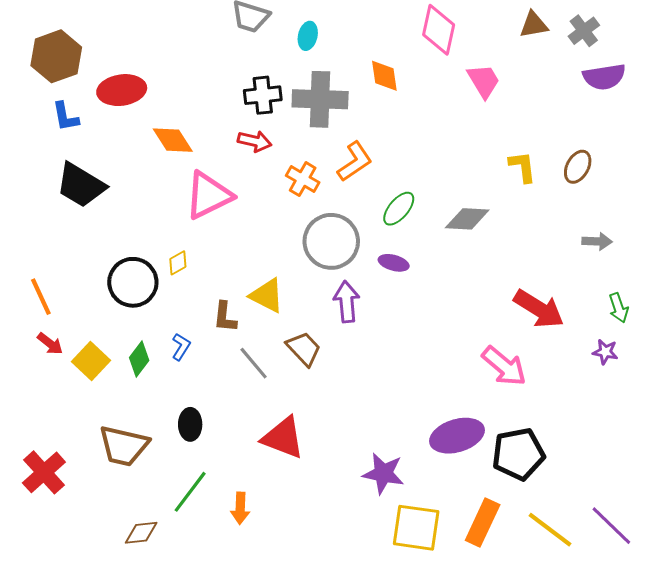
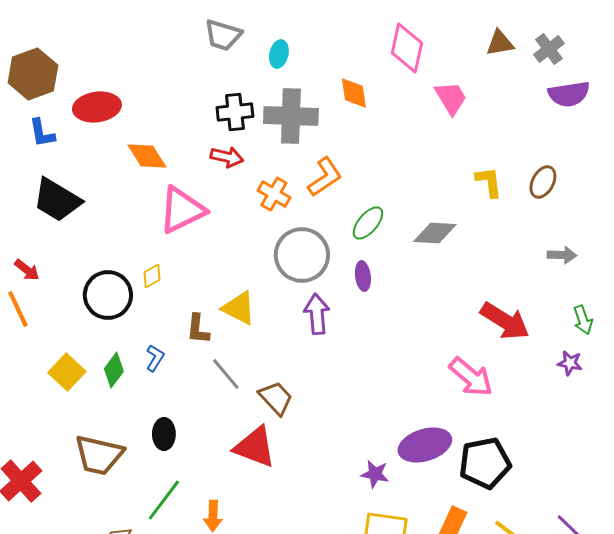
purple ellipse: (394, 263) -> (363, 276), turned 68
red arrow: (50, 344) -> (27, 270), moved
brown trapezoid: (304, 349) -> (276, 398), moved
purple star: (383, 473) -> (375, 474), moved, size x0.7

